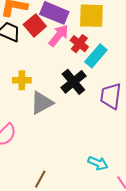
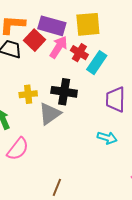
black cross: (73, 82) -> (64, 92), moved, turned -35
cyan arrow: (98, 163) -> (107, 138), moved

